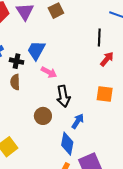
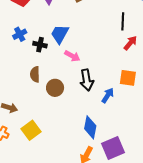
brown semicircle: (15, 82) -> (35, 74), moved
brown circle: (43, 116) -> (55, 88), moved
blue arrow: (78, 121) -> (108, 95), moved

